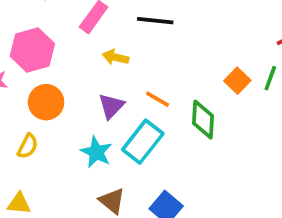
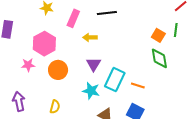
orange line: (157, 99) -> (138, 86), moved
green diamond: (203, 120) -> (159, 58), moved
yellow semicircle: (28, 146) -> (55, 107), moved

